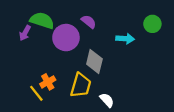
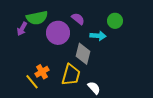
green semicircle: (42, 20) -> (37, 18), turned 150
green circle: (152, 24) -> (115, 21), moved
cyan arrow: (125, 39) -> (98, 36), moved

